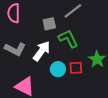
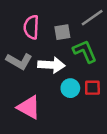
pink semicircle: (14, 13) -> (31, 27), moved
white arrow: (42, 51) -> (51, 65), turned 55

